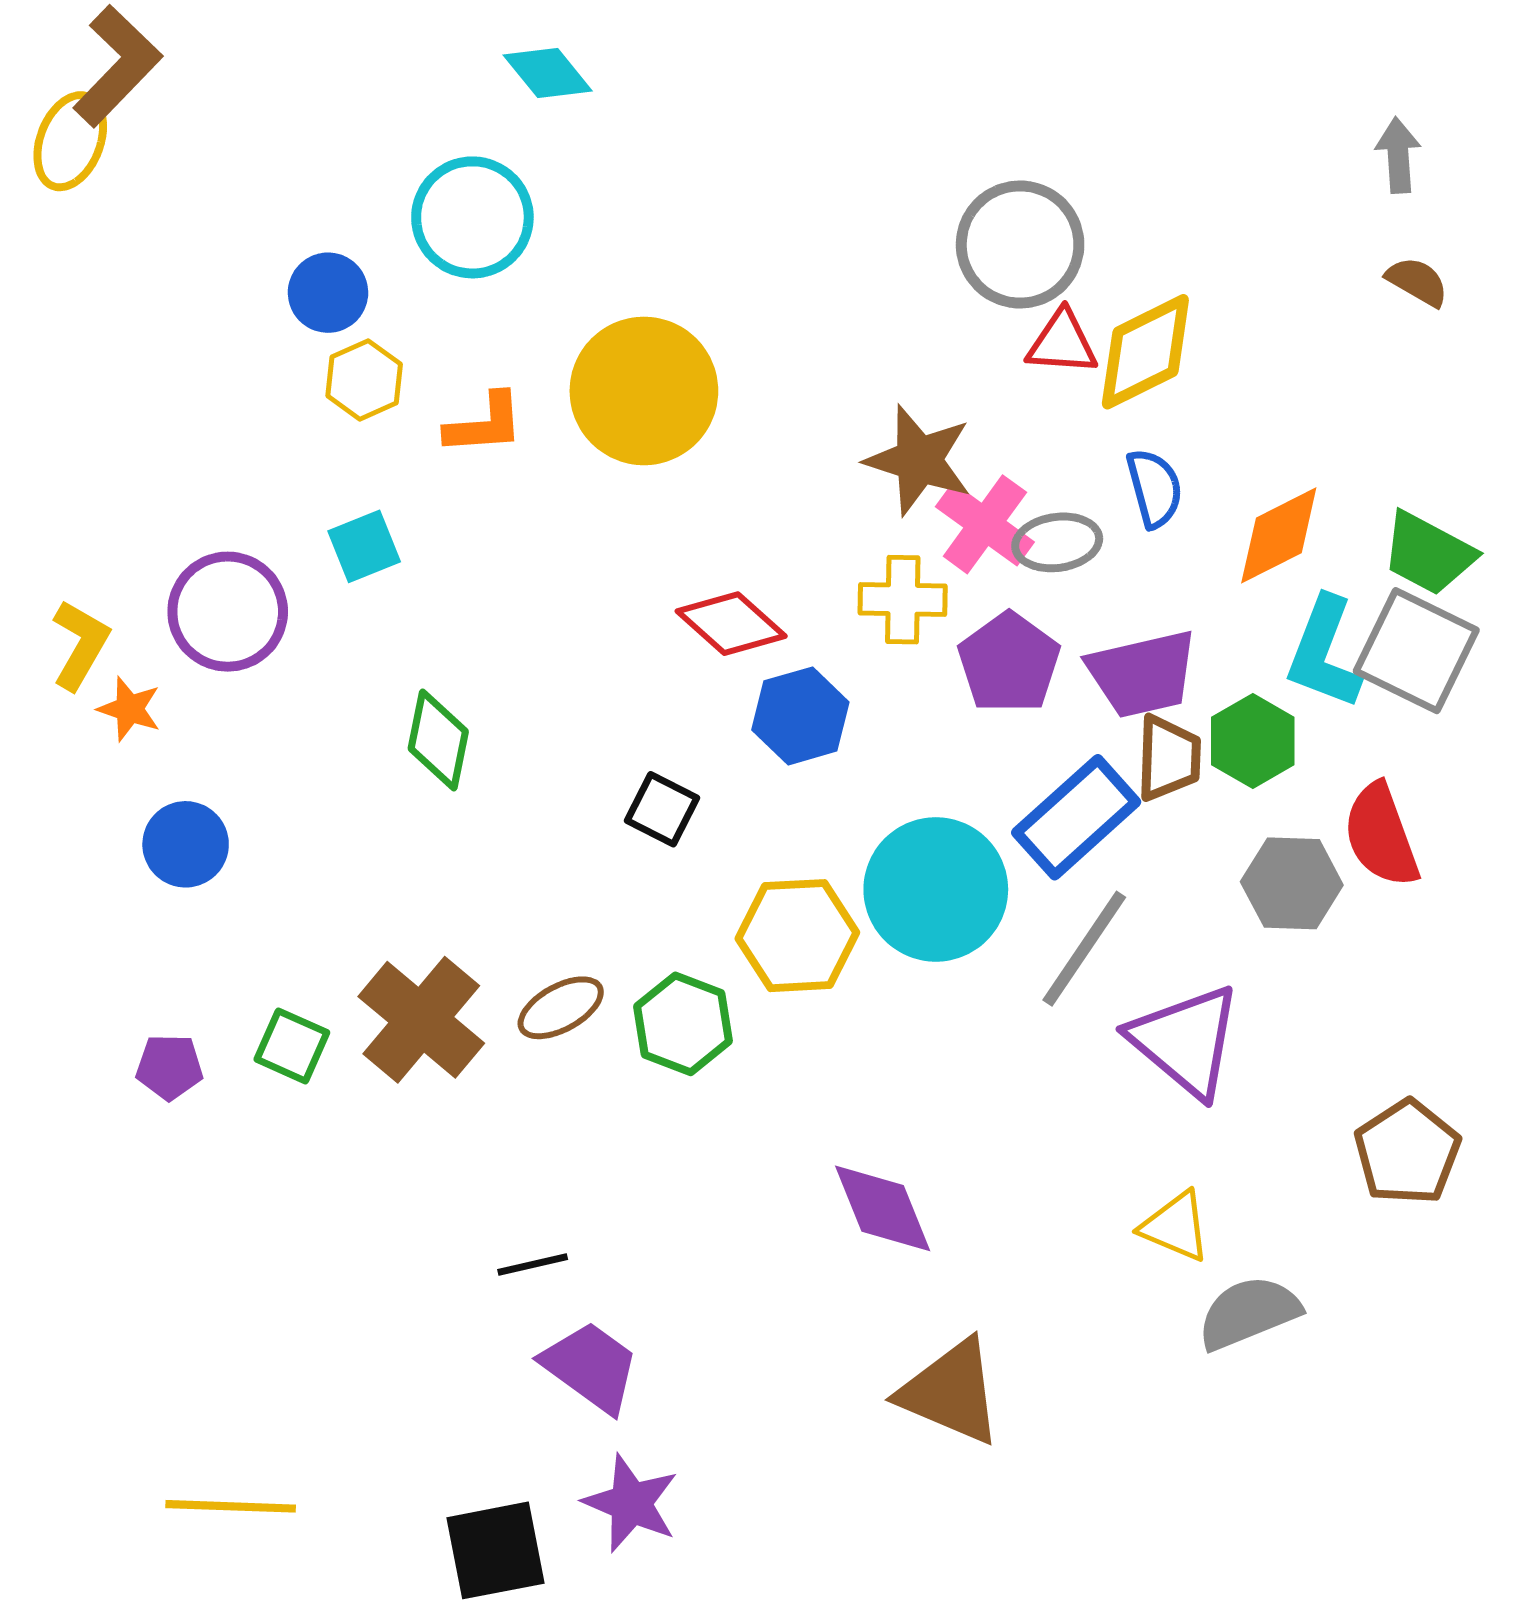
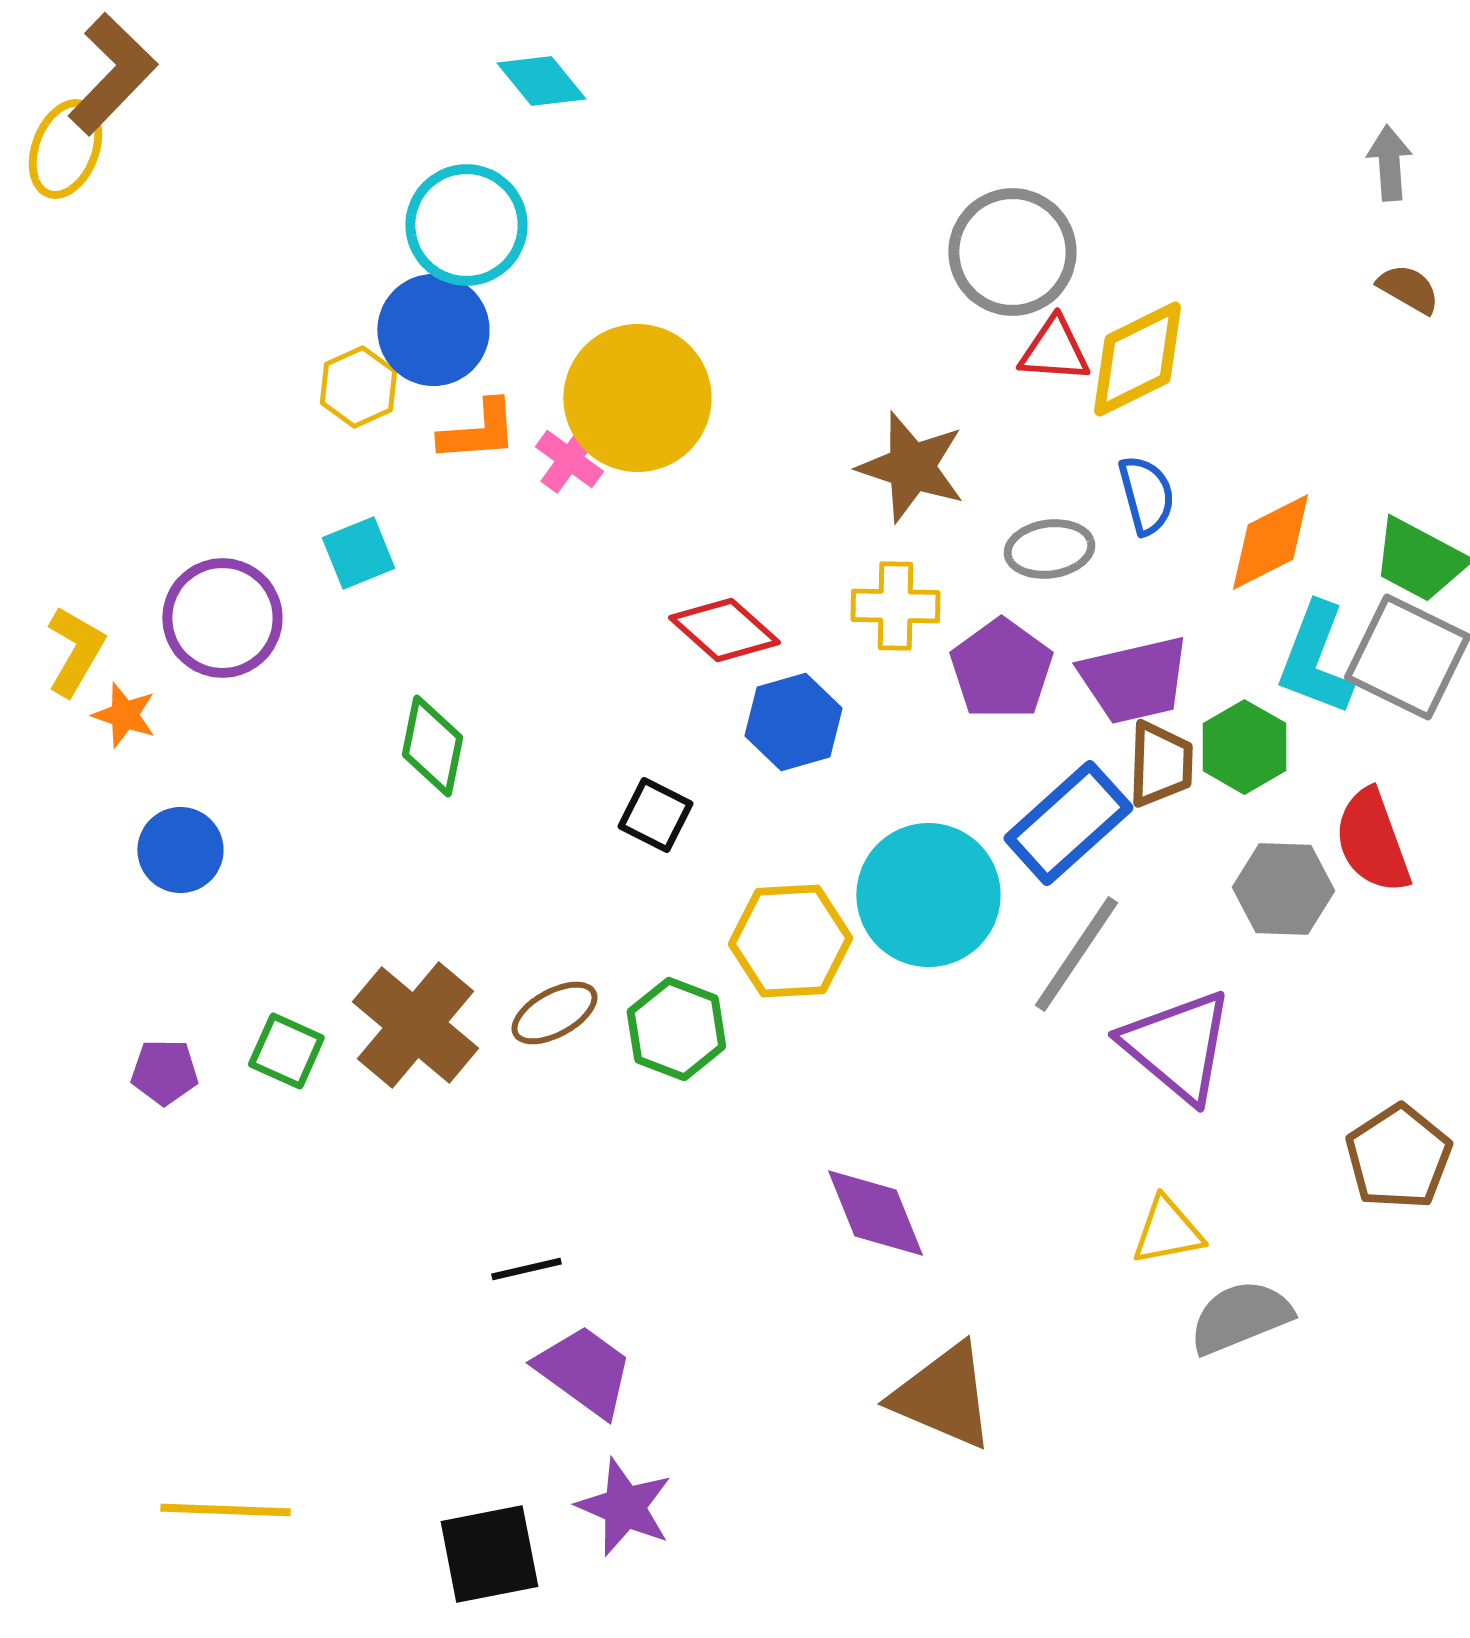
blue circle: (328, 293) -> (433, 330), moved, size x1.4
pink cross: (985, 524) -> (569, 459), moved, size x0.7
yellow triangle: (1176, 1226) -> (1167, 1231), turned -34

